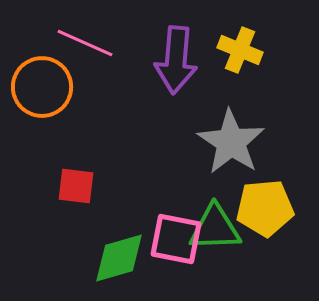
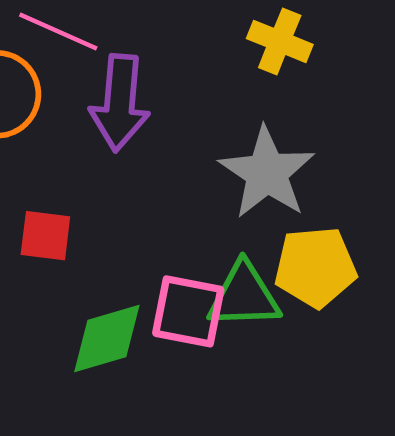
purple arrow: (176, 60) -> (120, 103), moved

